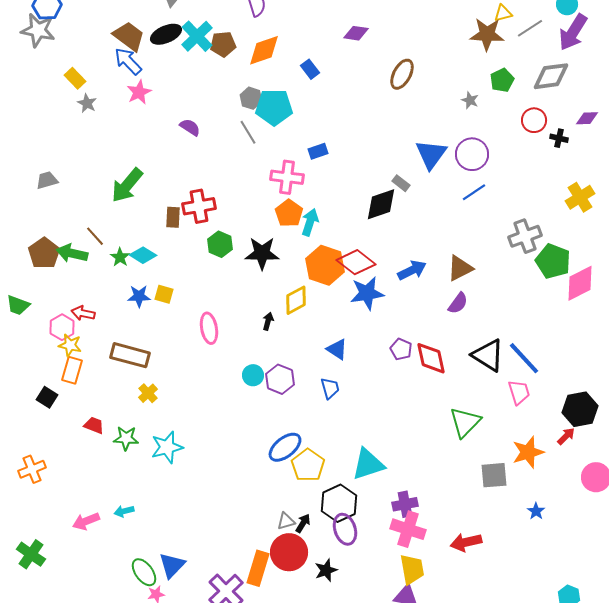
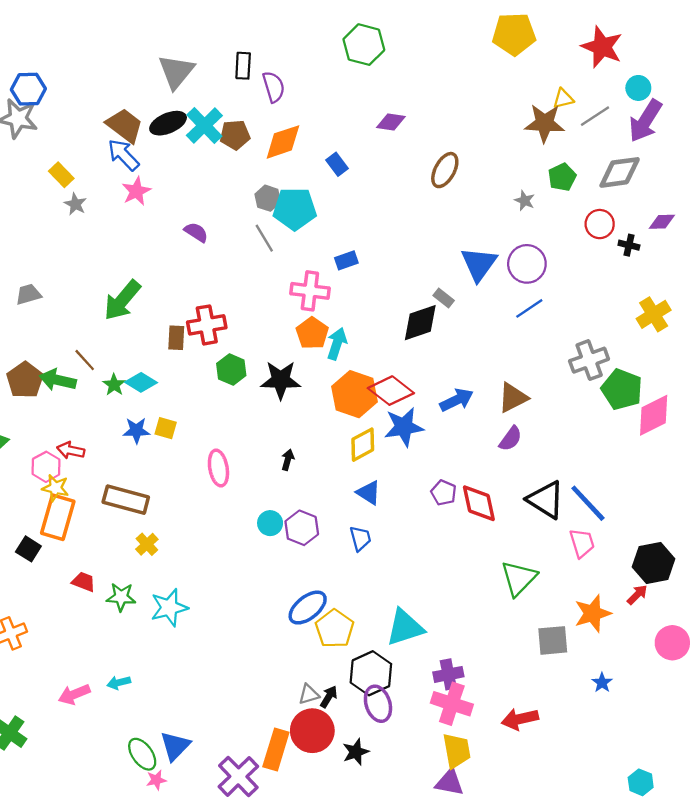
yellow diamond: (296, 300) -> (363, 445), moved
orange rectangle: (72, 370) -> (58, 517), size x1.4

